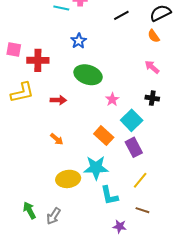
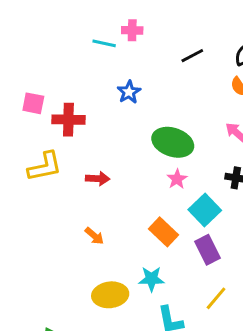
green ellipse: (88, 75) -> (173, 142), moved
cyan star: (96, 168) -> (151, 279), size x0.7

